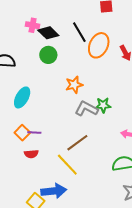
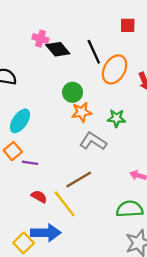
green circle: (48, 55) -> (73, 92), moved
green star: (103, 105) -> (116, 118), moved
orange square: (22, 133) -> (13, 151), moved
red semicircle: (31, 154) -> (39, 197), moved, turned -152

